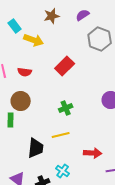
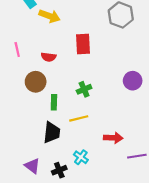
red rectangle: (65, 66) -> (83, 44), turned -48
red semicircle: (25, 72) -> (49, 57), moved
green rectangle: (11, 120) -> (54, 102), moved

